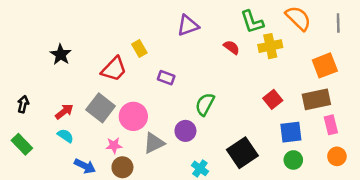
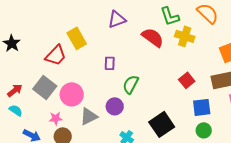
yellow cross: (270, 46) -> (185, 36), turned 30
red semicircle: (231, 47) -> (153, 37), size x1.6
yellow rectangle: (139, 48) -> (77, 38), size x1.5
purple rectangle: (166, 78) -> (110, 63), moved, turned 72

